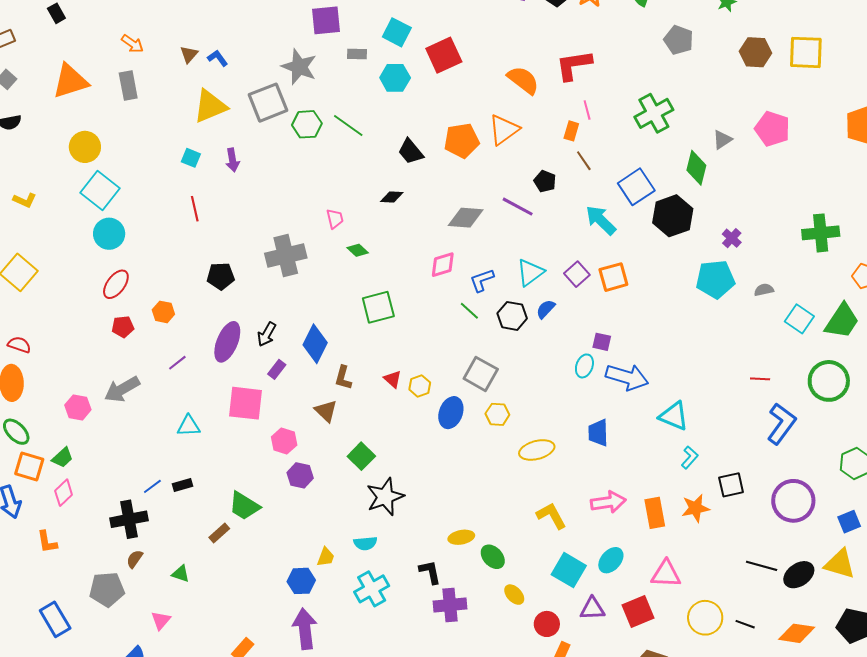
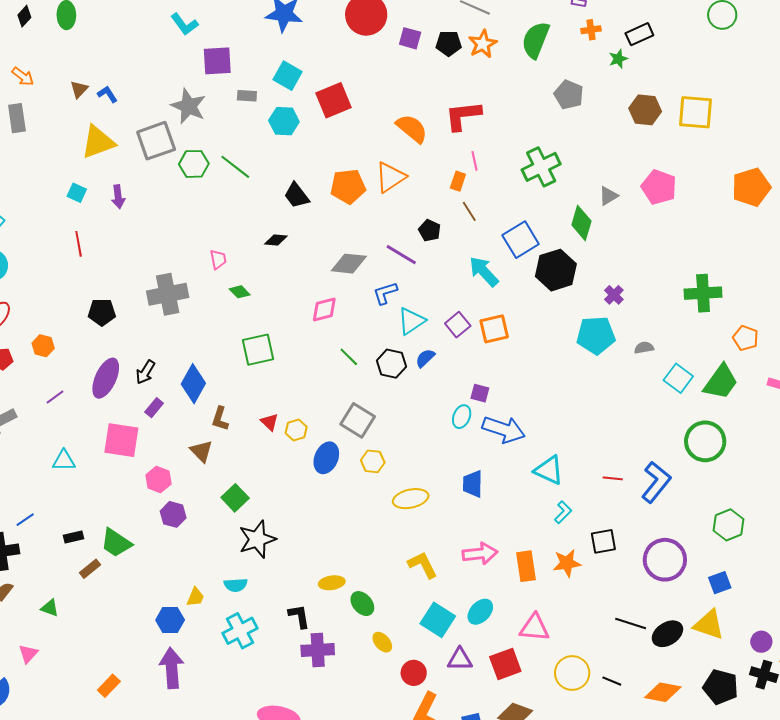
blue L-shape: (482, 280) -> (385, 293), moved
red line: (760, 379) -> (613, 478), moved
black rectangle: (182, 485) -> (74, 537), moved

